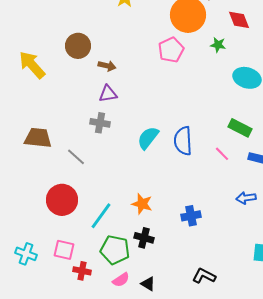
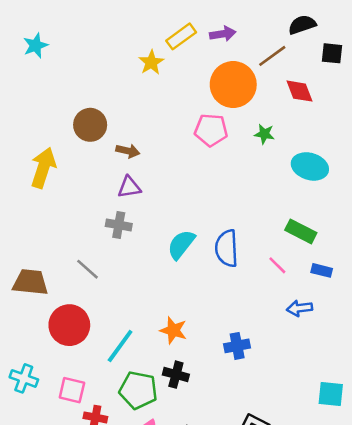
green star: (218, 45) -> (264, 134), moved
pink pentagon: (171, 50) -> (211, 130), turned 30
yellow arrow: (32, 65) -> (43, 168), moved, turned 60
brown trapezoid: (38, 138) -> (30, 282), moved
blue arrow: (246, 198) -> (299, 308), moved
cyan cross: (26, 254) -> (24, 378), moved

